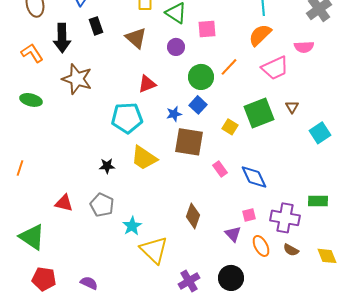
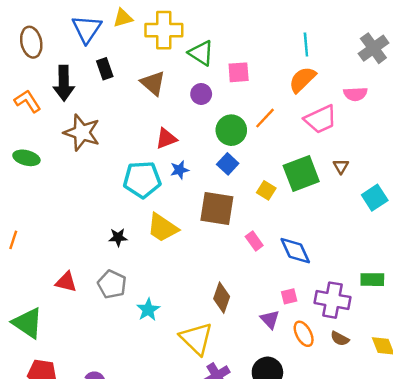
blue star: (174, 114) -> (179, 170), moved
yellow triangle: (154, 250) -> (196, 339), moved

